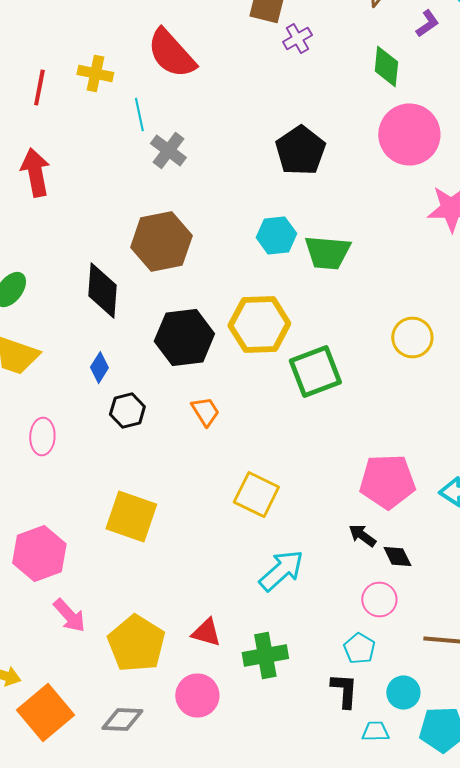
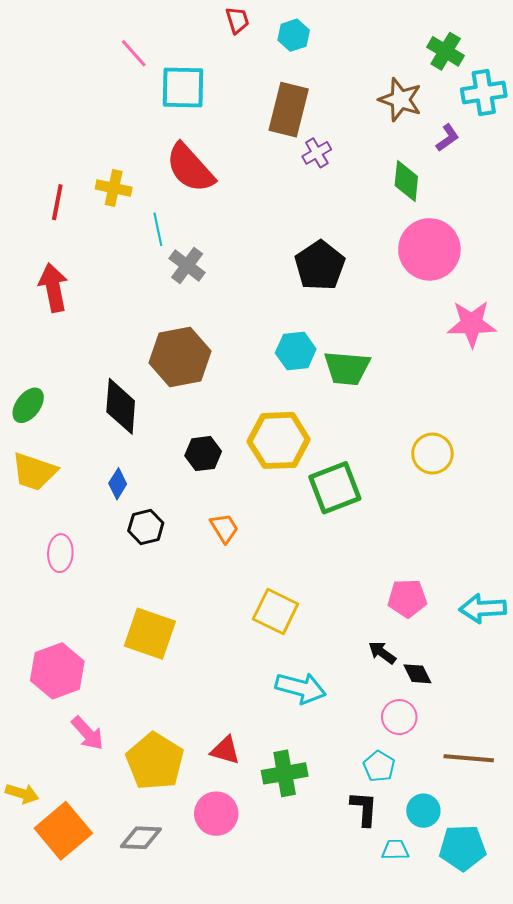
black hexagon: (184, 338) -> (203, 454), size x0.6
pink pentagon: (387, 482) -> (407, 598), size x0.7
cyan arrow: (281, 570) -> (301, 688), turned 57

